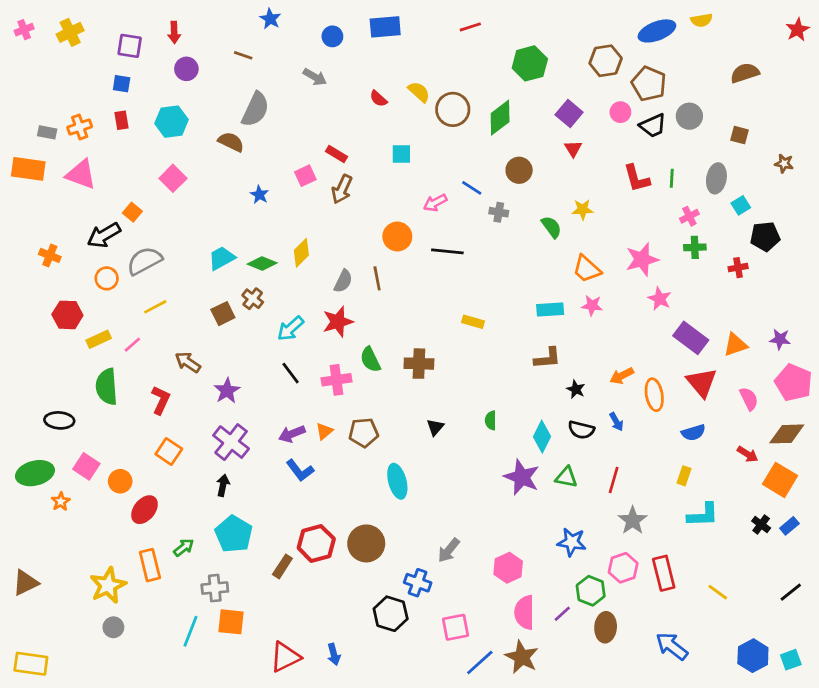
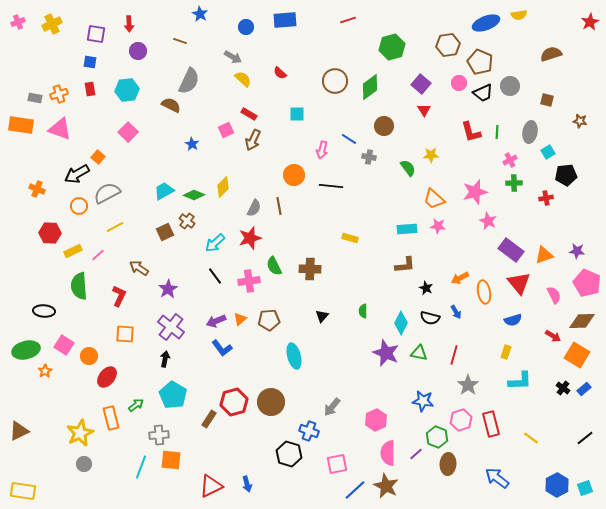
yellow semicircle: (419, 92) -> (243, 79), moved
pink arrow: (435, 203) -> (322, 150), turned -48
orange square: (169, 451) -> (125, 334), turned -30

